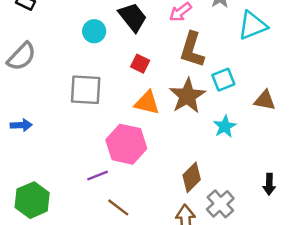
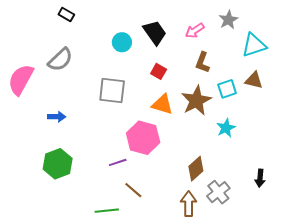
brown L-shape: (192, 50) -> (202, 62), size x0.7
brown triangle: (265, 100) -> (254, 80), moved
green hexagon: (32, 200) -> (58, 164), moved

